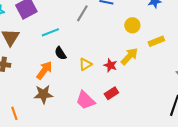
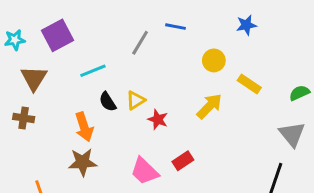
yellow rectangle: (156, 41) -> (249, 84), turned 56
yellow triangle: (85, 64) -> (136, 100), moved
red star: (110, 65) -> (158, 119), moved
orange arrow: (44, 70) -> (84, 127), turned 126

